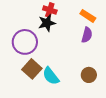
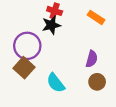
purple semicircle: (87, 35) -> (92, 59), moved
brown square: (32, 69) -> (24, 68), moved

